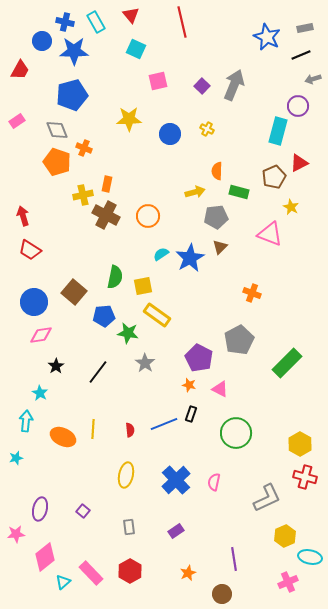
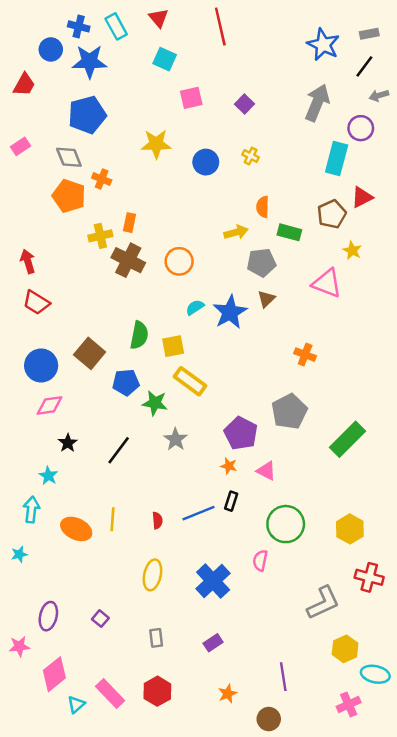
black line: (301, 55) -> (364, 66), turned -30
gray arrow: (234, 85) -> (317, 103), moved
yellow hexagon: (300, 444) -> (350, 529), moved
pink semicircle: (214, 482) -> (260, 560), moved

